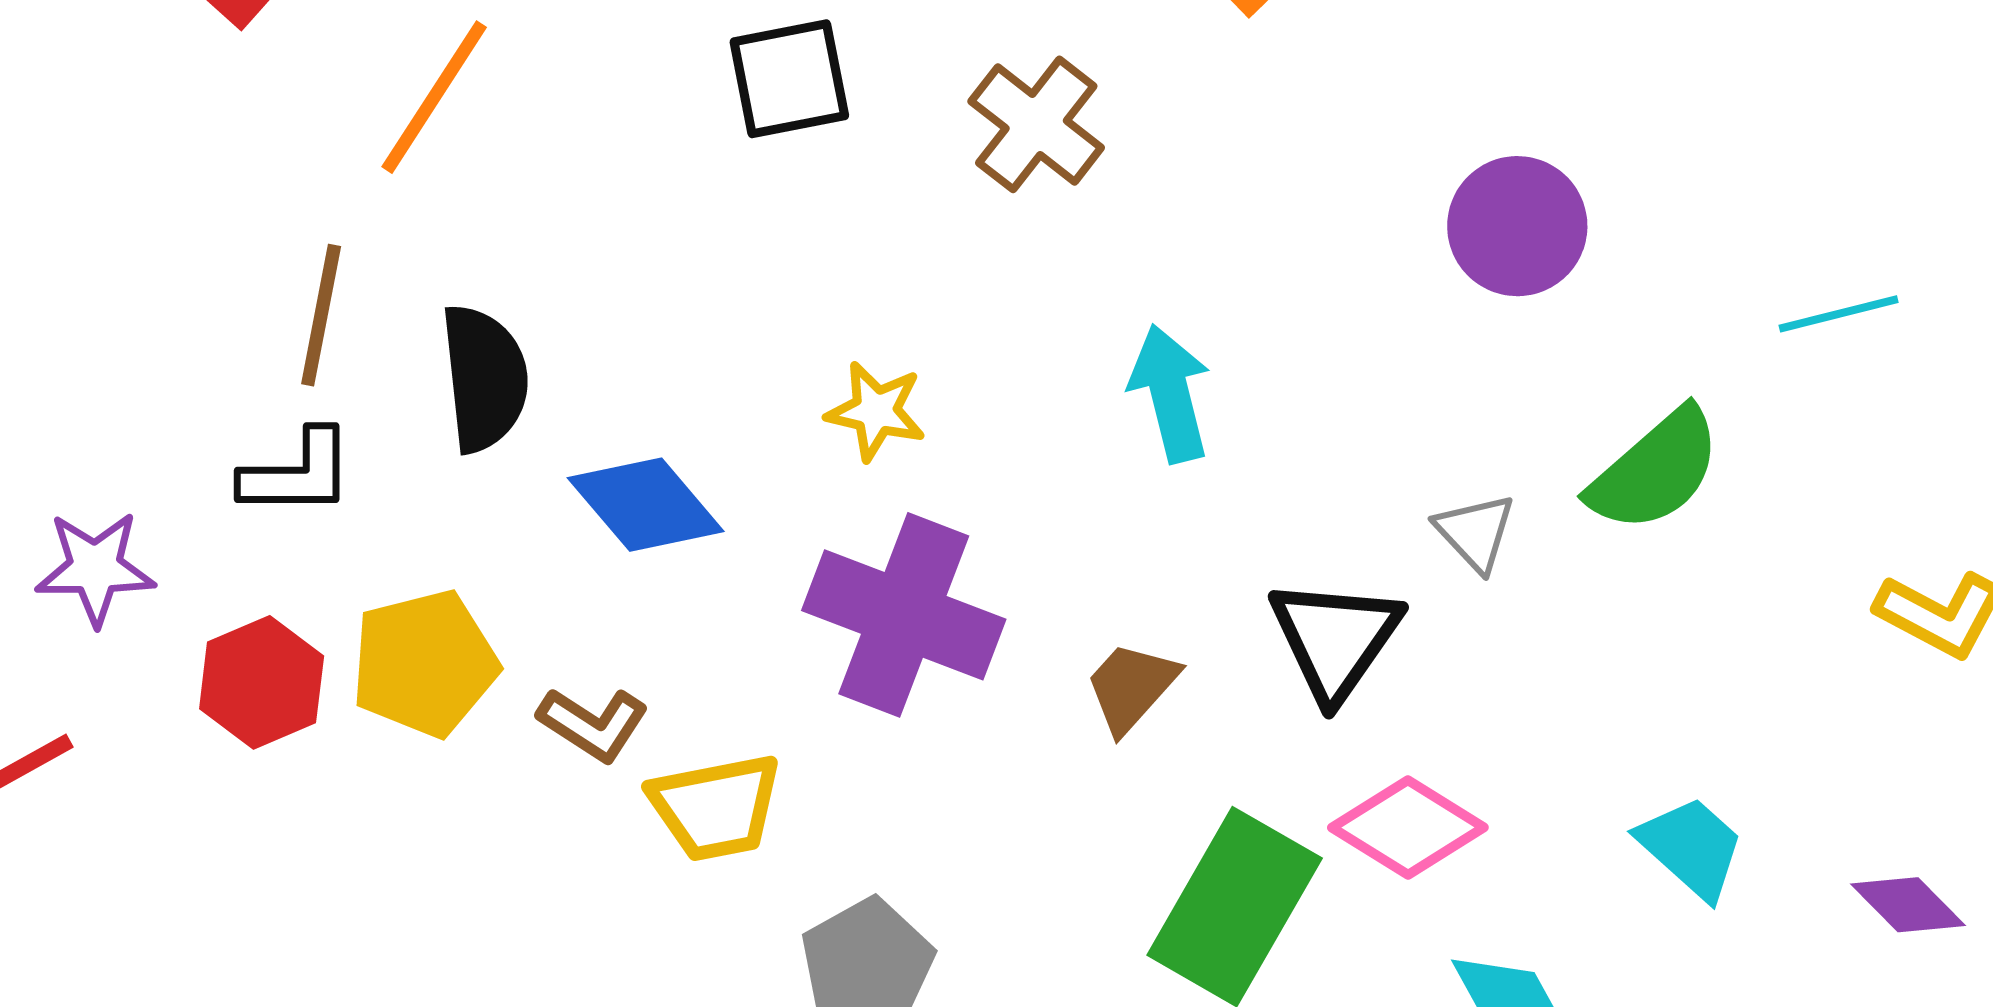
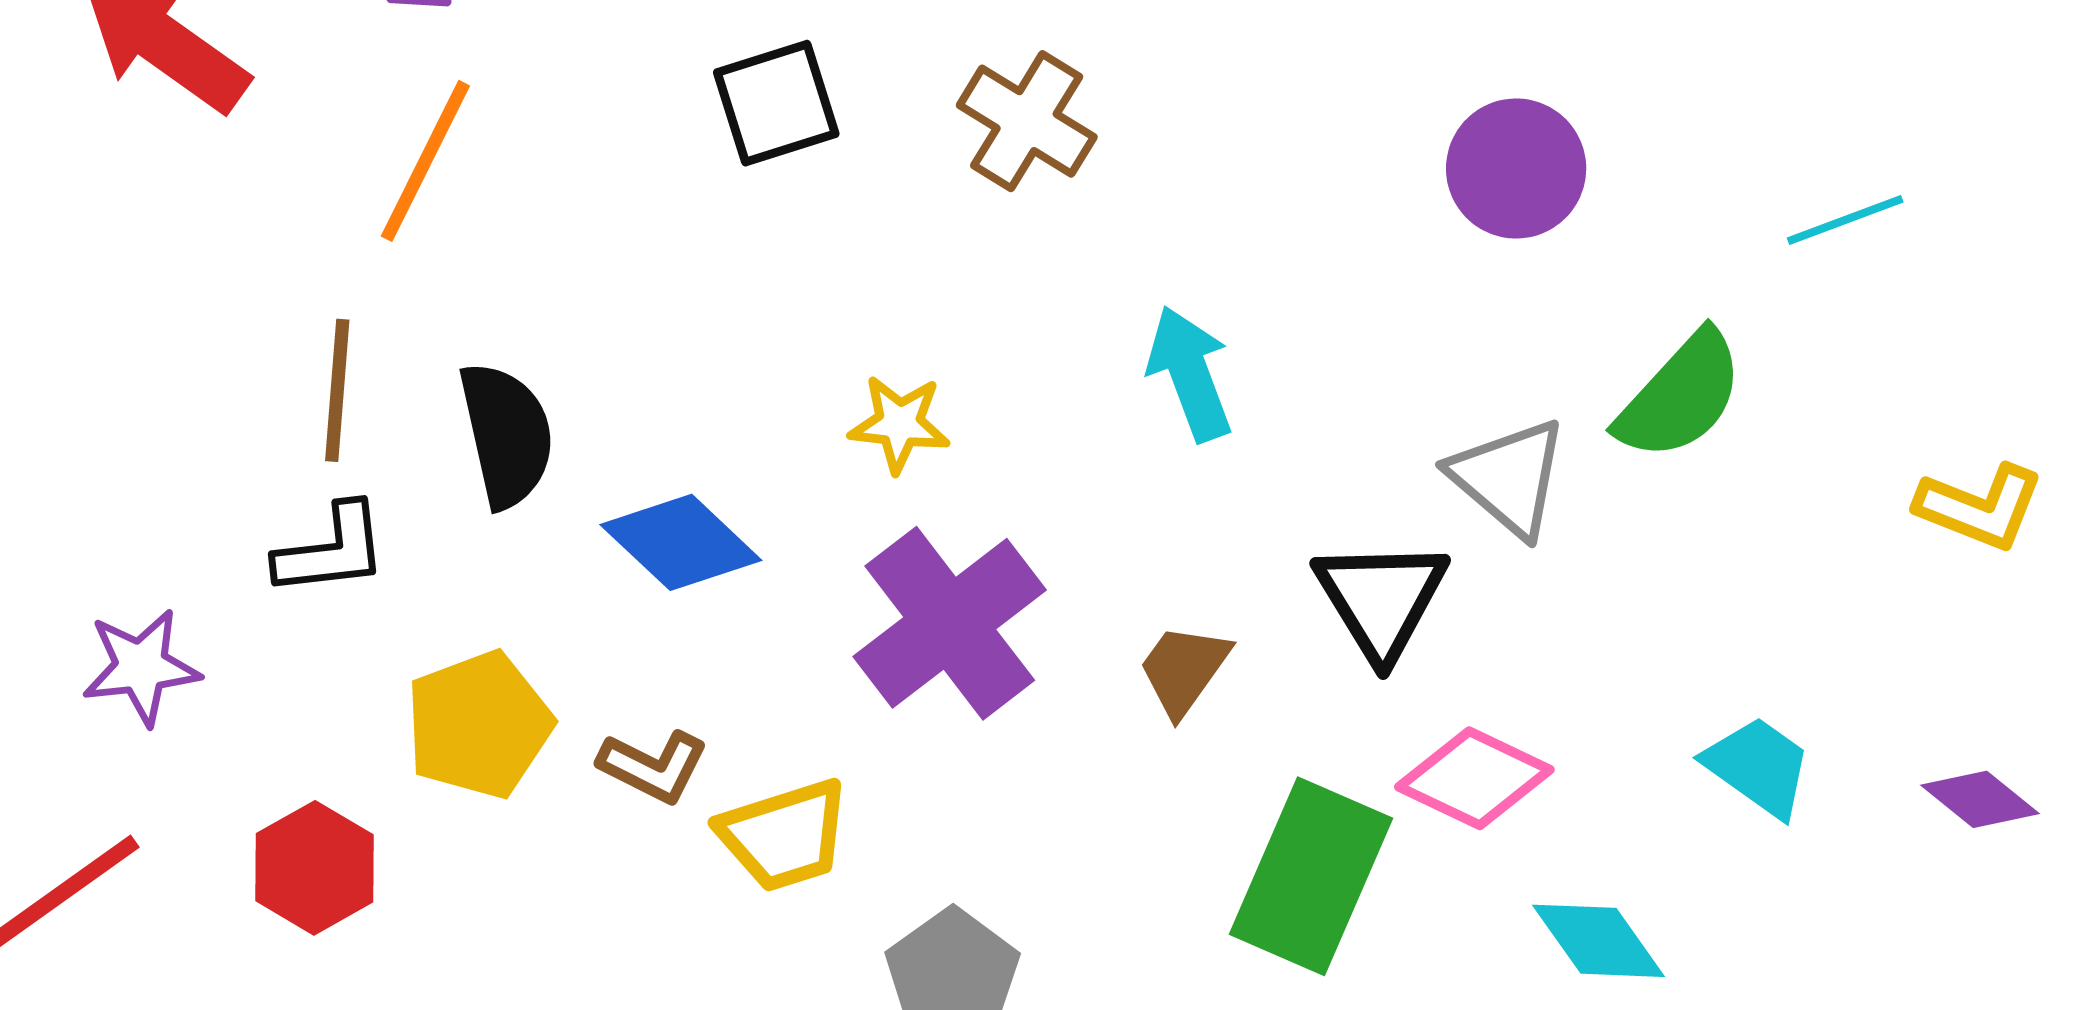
gray triangle: (1475, 532) -> (1509, 477), size x1.5
purple cross: (904, 615) -> (950, 623), turned 38
red hexagon: (262, 682) -> (314, 868), moved

